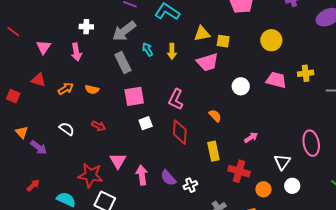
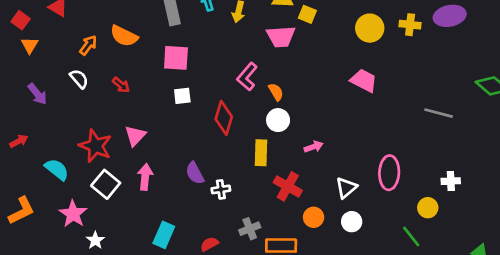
yellow cross: (306, 73) -> (410, 25), moved
white circle: (241, 86) -> (278, 120), moved
orange arrow: (66, 89) -> (88, 45), moved, turned -35
orange semicircle: (92, 89) -> (124, 36), size x1.5
pink L-shape: (176, 99) -> (247, 77), moved
orange semicircle: (215, 116) -> (276, 92), moved
orange triangle: (22, 132) -> (30, 45), moved
pink arrow: (142, 175) -> (145, 177), moved

